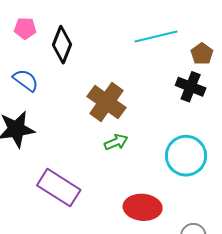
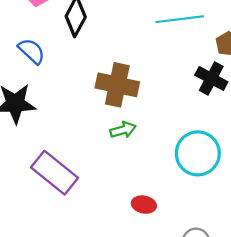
brown cross: (106, 102) -> (117, 85), turned -30
red ellipse: (143, 207) -> (144, 205), size x0.6

